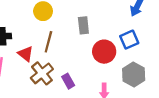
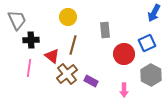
purple rectangle: (68, 81) -> (91, 81), turned -32

